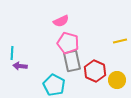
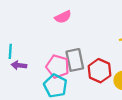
pink pentagon: (68, 43) -> (58, 66), moved

